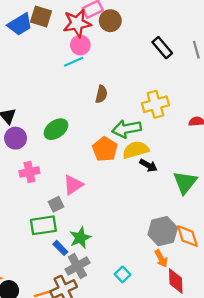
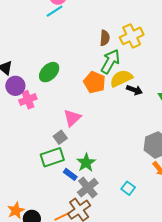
brown semicircle: (101, 94) -> (105, 38), moved
green arrow: (127, 129) -> (110, 61), turned 140
pink cross: (29, 172) -> (28, 100), moved

